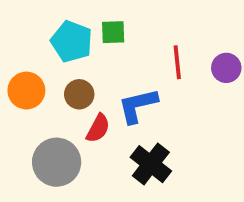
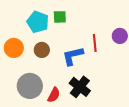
red line: (177, 62) -> (95, 43), moved
red semicircle: (98, 128) -> (54, 95), moved

